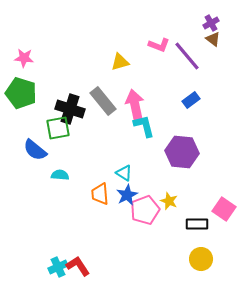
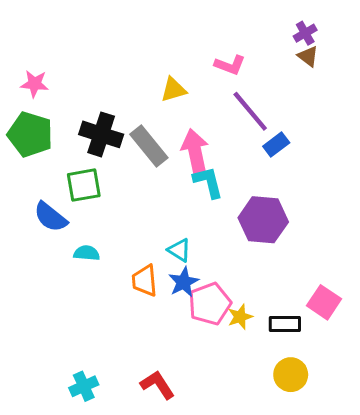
purple line: (187, 56) -> (250, 111), moved
black cross: (70, 109) -> (101, 134), moved
yellow star: (169, 201) -> (240, 317), moved, turned 30
red L-shape: (78, 266) -> (158, 385), moved

